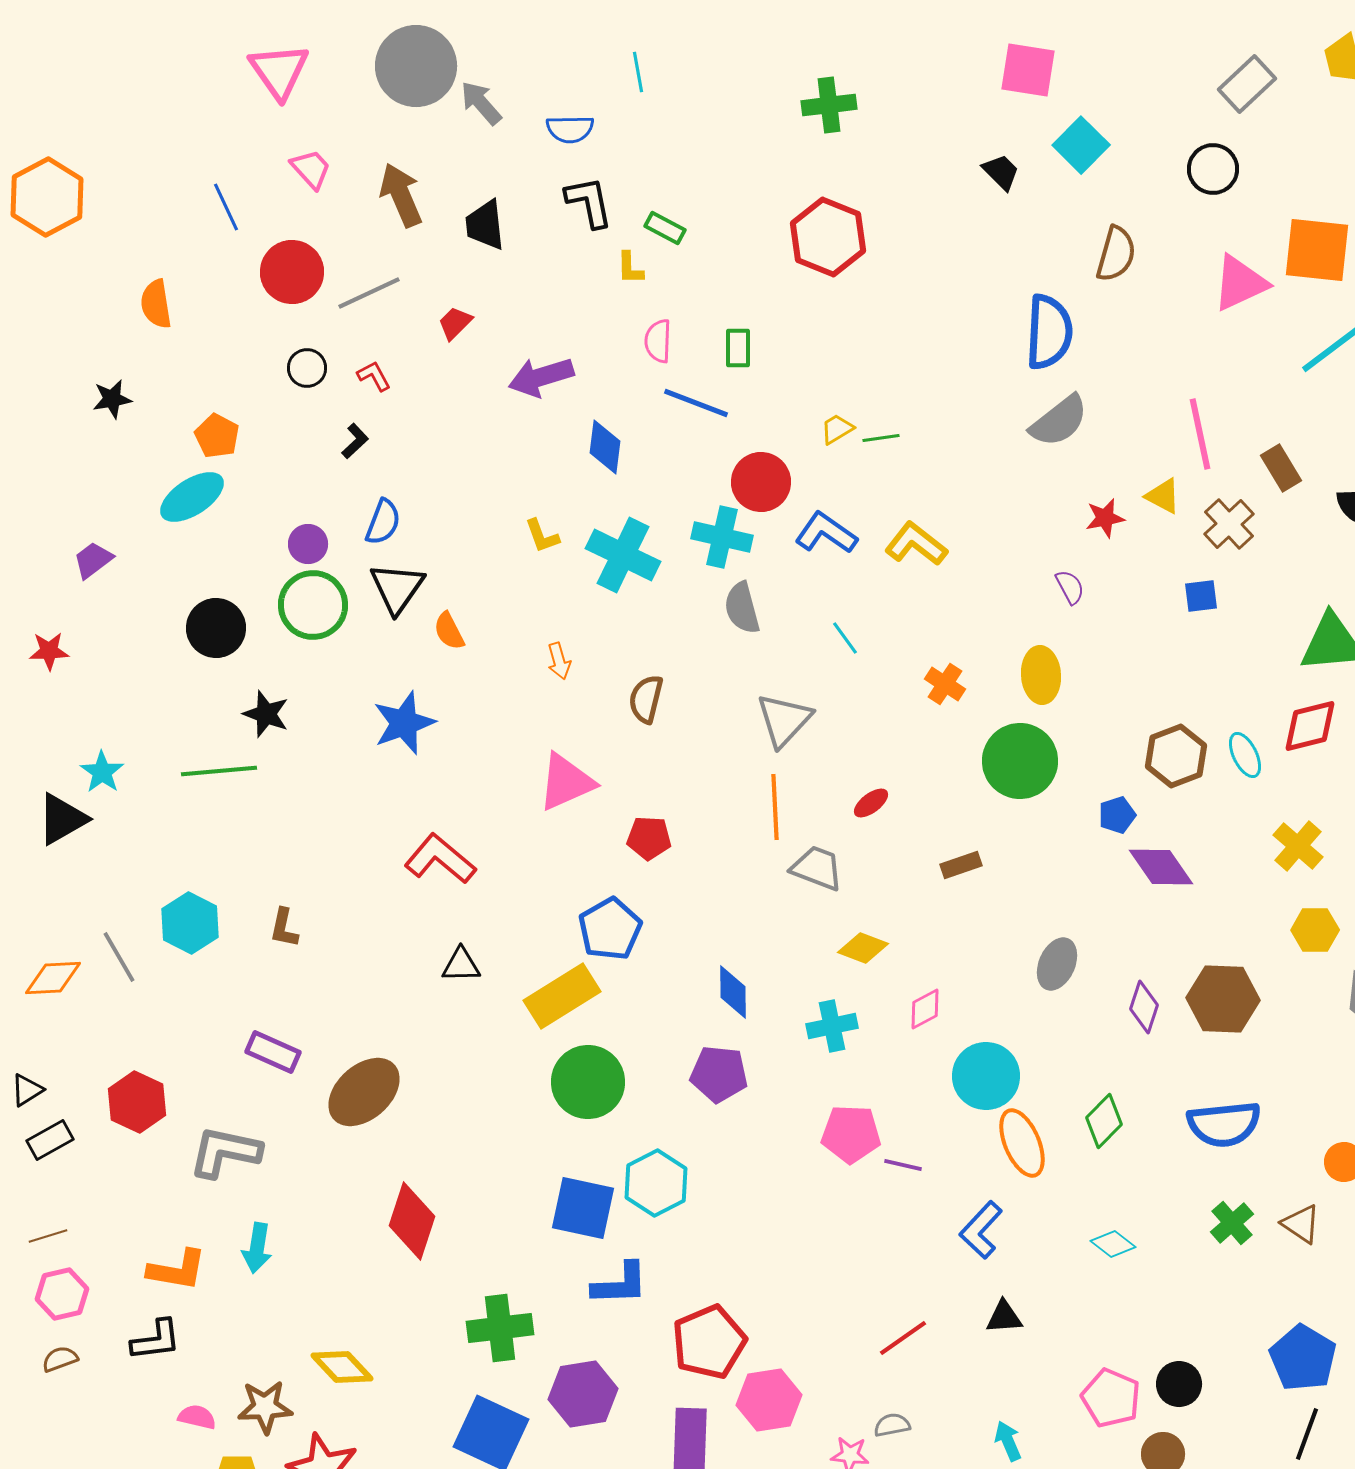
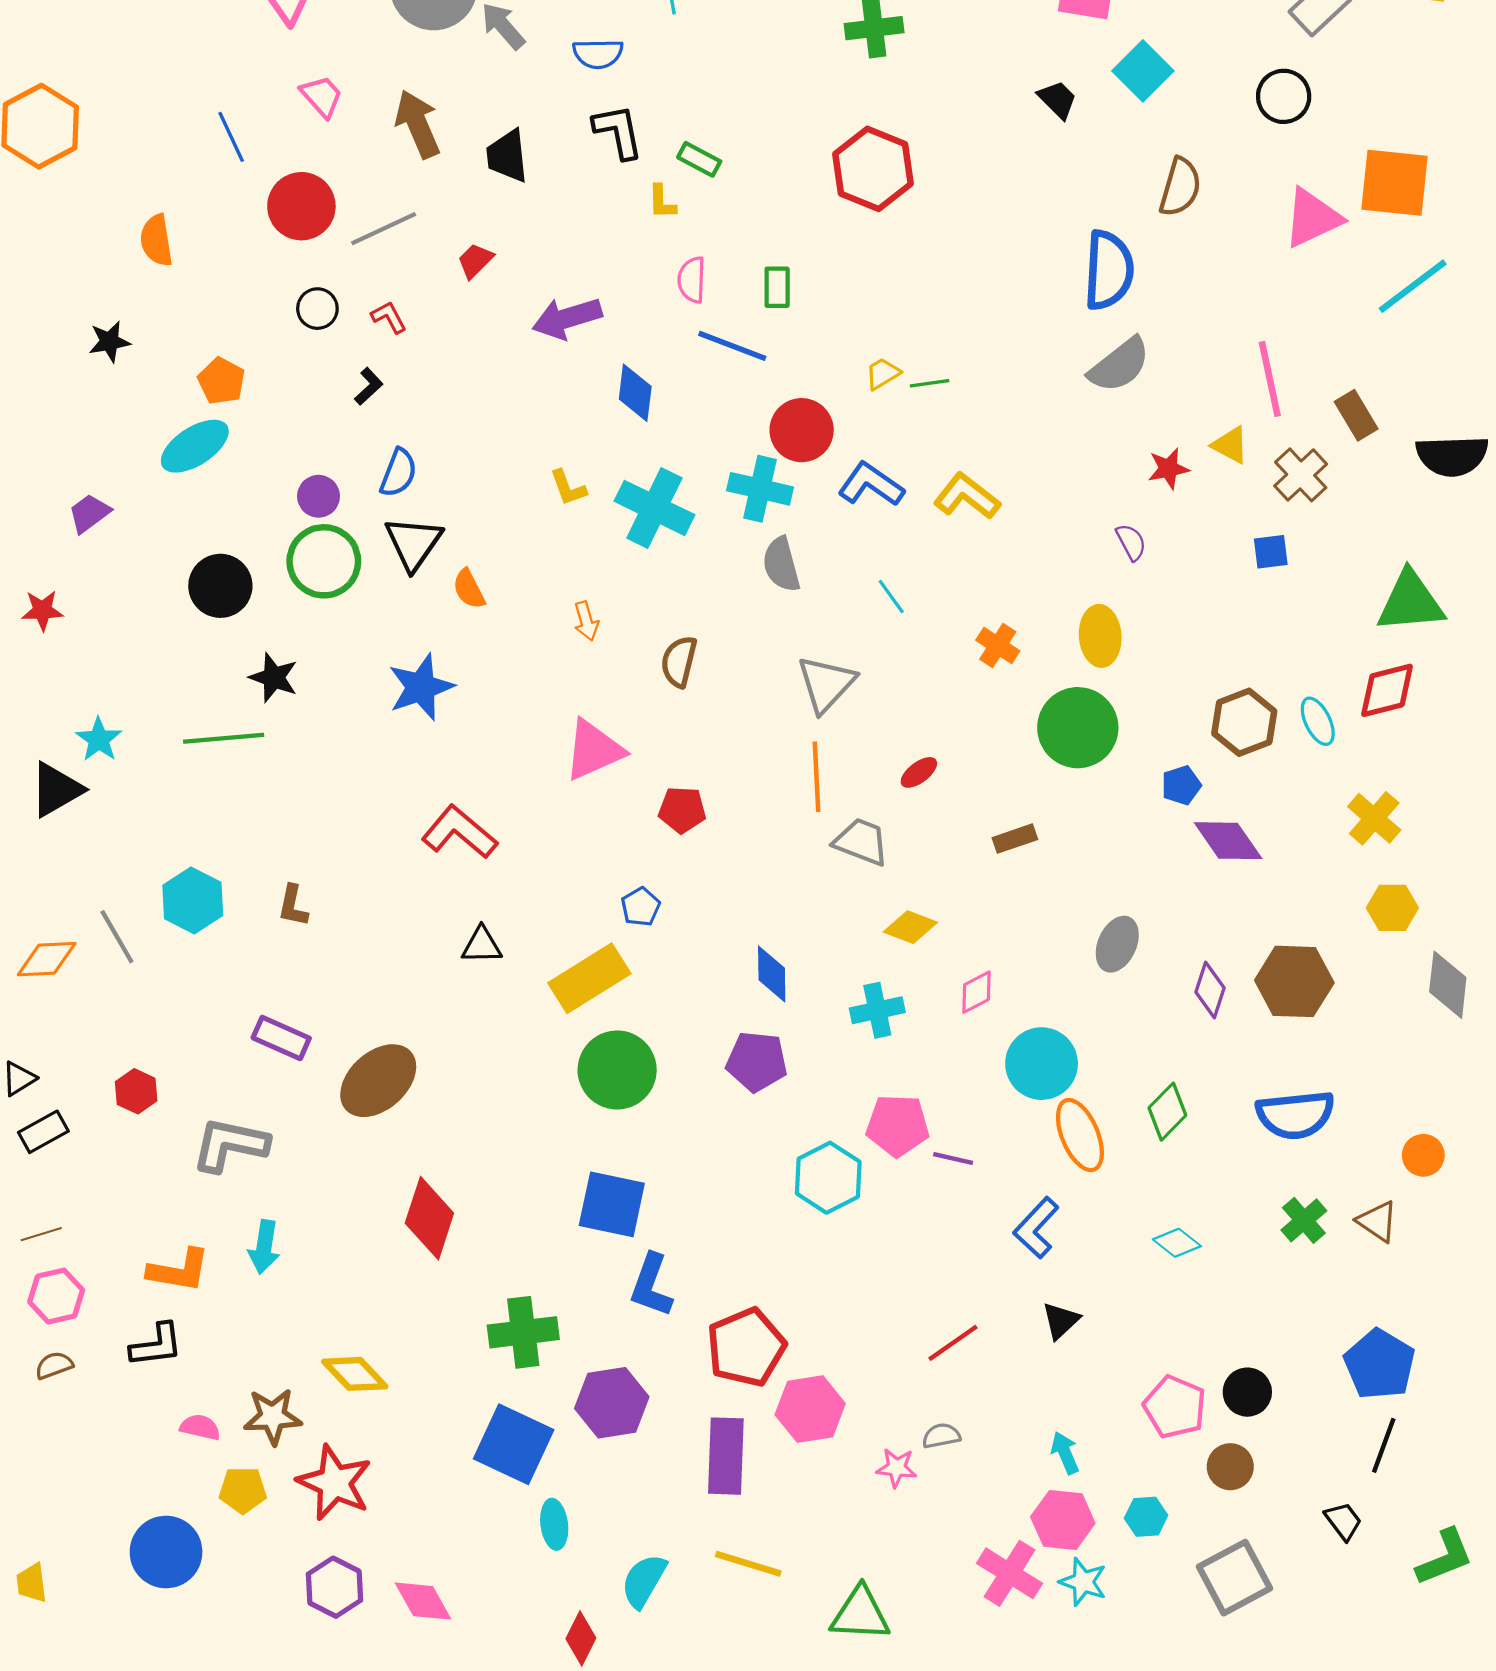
blue pentagon: (610, 929) -> (641, 907), size x0.6
red hexagon: (137, 1102) -> (136, 1091), size x0.7
cyan hexagon: (656, 1183) -> (828, 1178), moved
blue L-shape: (620, 1284) -> (651, 1285), turned 112
black triangle: (1004, 1317) -> (1061, 1321), turned -39

